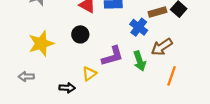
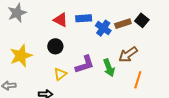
blue cross: (139, 27) -> (103, 28), moved
yellow triangle: (89, 74) -> (60, 74), moved

